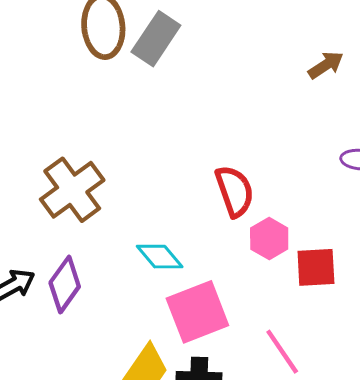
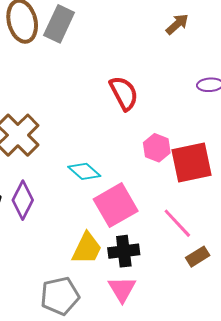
red semicircle: (235, 191) -> (124, 93), moved
red square: (316, 267) -> (191, 162), size x1.4

